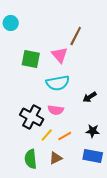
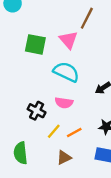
cyan semicircle: (58, 83) -> (66, 72), turned -145
black cross: (32, 117) -> (37, 111), size x0.7
green semicircle: (31, 159) -> (21, 153), moved

